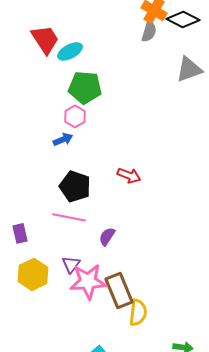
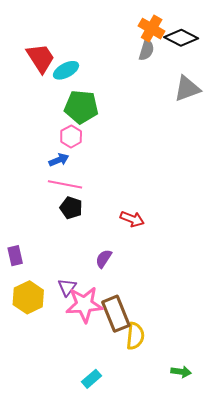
red arrow: (129, 175) -> (132, 219), moved
black pentagon: (75, 186) -> (71, 208), size x0.7
pink line: (69, 217) -> (65, 184), moved

